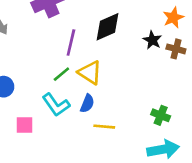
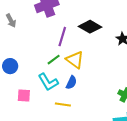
black diamond: (108, 27) -> (90, 27), turned 50
yellow line: (104, 127) -> (63, 105), moved

